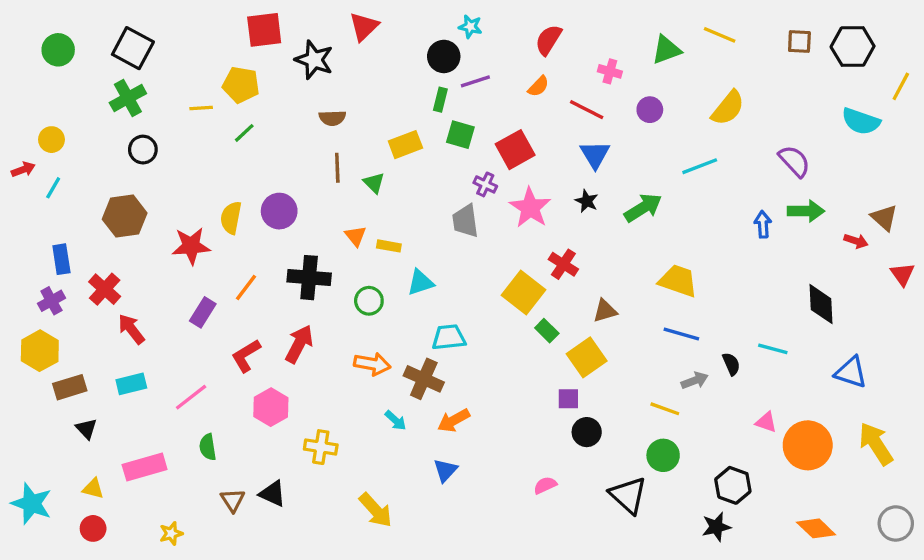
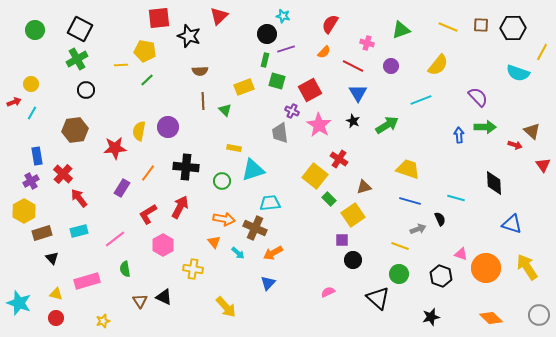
yellow line: (720, 35) -> (448, 27), moved
orange triangle: (356, 236) -> (214, 242), moved
cyan triangle: (420, 282) -> (253, 170), size x1.4
cyan line: (773, 349) -> (456, 198), moved
black hexagon: (733, 485) -> (441, 276), moved

